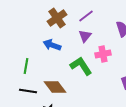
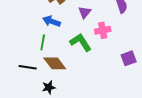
green line: (26, 66) -> (43, 42), moved

